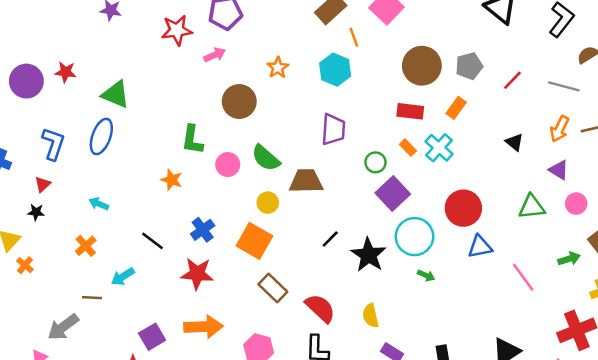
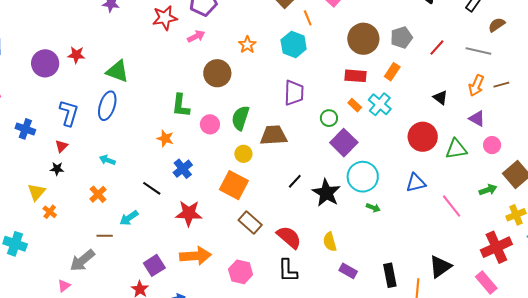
green semicircle: (266, 158) -> (240, 118), turned 70
red circle: (463, 208) -> (423, 137), moved
blue cross: (203, 230) -> (183, 169), moved

